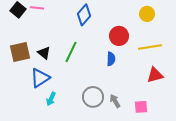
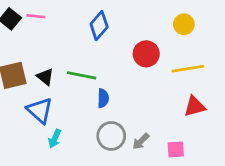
green line: (71, 52) -> (82, 75), turned 75
blue semicircle: (111, 59) -> (103, 98), moved
blue triangle: (40, 78) -> (40, 110), turned -45
gray arrow: (115, 101) -> (141, 141), turned -104

